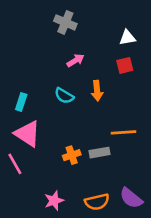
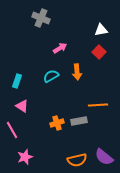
gray cross: (65, 22) -> (41, 18), moved
red square: (125, 65) -> (99, 52), turned -32
cyan semicircle: (64, 96) -> (51, 76), turned 119
pink triangle: (27, 134) -> (22, 106), size x0.6
pink star: (54, 201) -> (25, 157), moved

